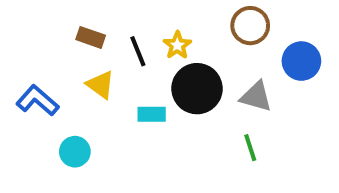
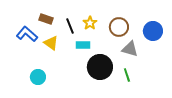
brown circle: (250, 26) -> (119, 27), moved
black circle: (197, 89) -> (100, 67), moved
blue L-shape: (37, 100) -> (27, 34), moved
cyan rectangle: (152, 114) -> (83, 45), moved

